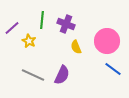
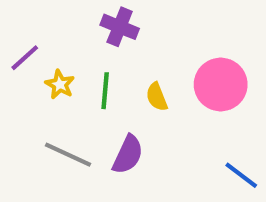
green line: (42, 20) -> (105, 91), moved
purple cross: (66, 24) -> (120, 27), moved
blue line: (113, 69) -> (241, 175), moved

